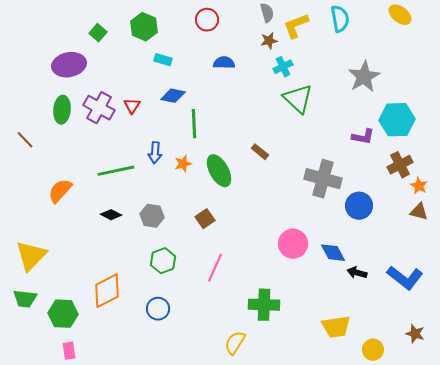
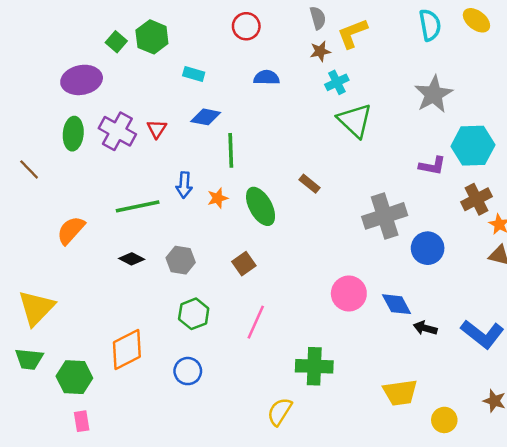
cyan semicircle: (340, 19) -> (430, 25), moved
green hexagon: (144, 27) -> (152, 37), moved
gray cross: (323, 179) -> (385, 216), turned -33

